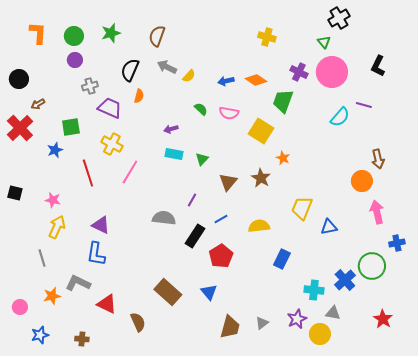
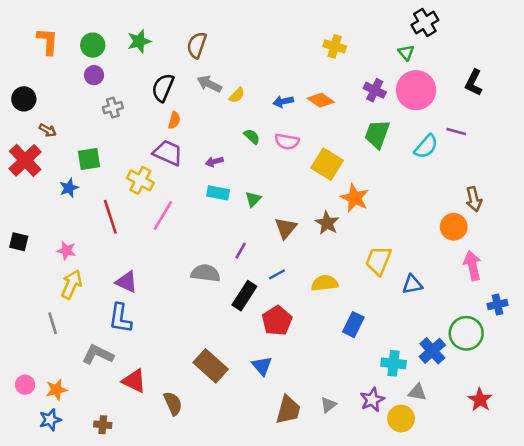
green trapezoid: (283, 101) -> (377, 134), moved
brown arrow: (38, 104) -> (48, 130), turned -120
purple trapezoid: (110, 108) -> (168, 153), moved
orange star: (283, 158) -> (355, 198), size x1.6
orange star: (52, 296) -> (56, 390), moved

